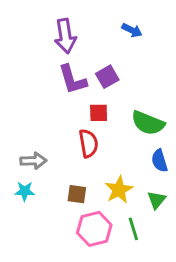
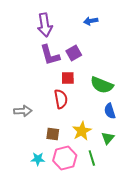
blue arrow: (132, 30) -> (91, 21), turned 144
cyan star: (25, 191) -> (38, 159), moved

